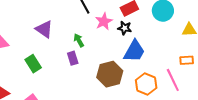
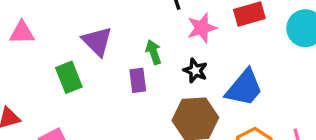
black star: (125, 28) -> (195, 71), moved
purple triangle: (44, 29) -> (97, 41), moved

